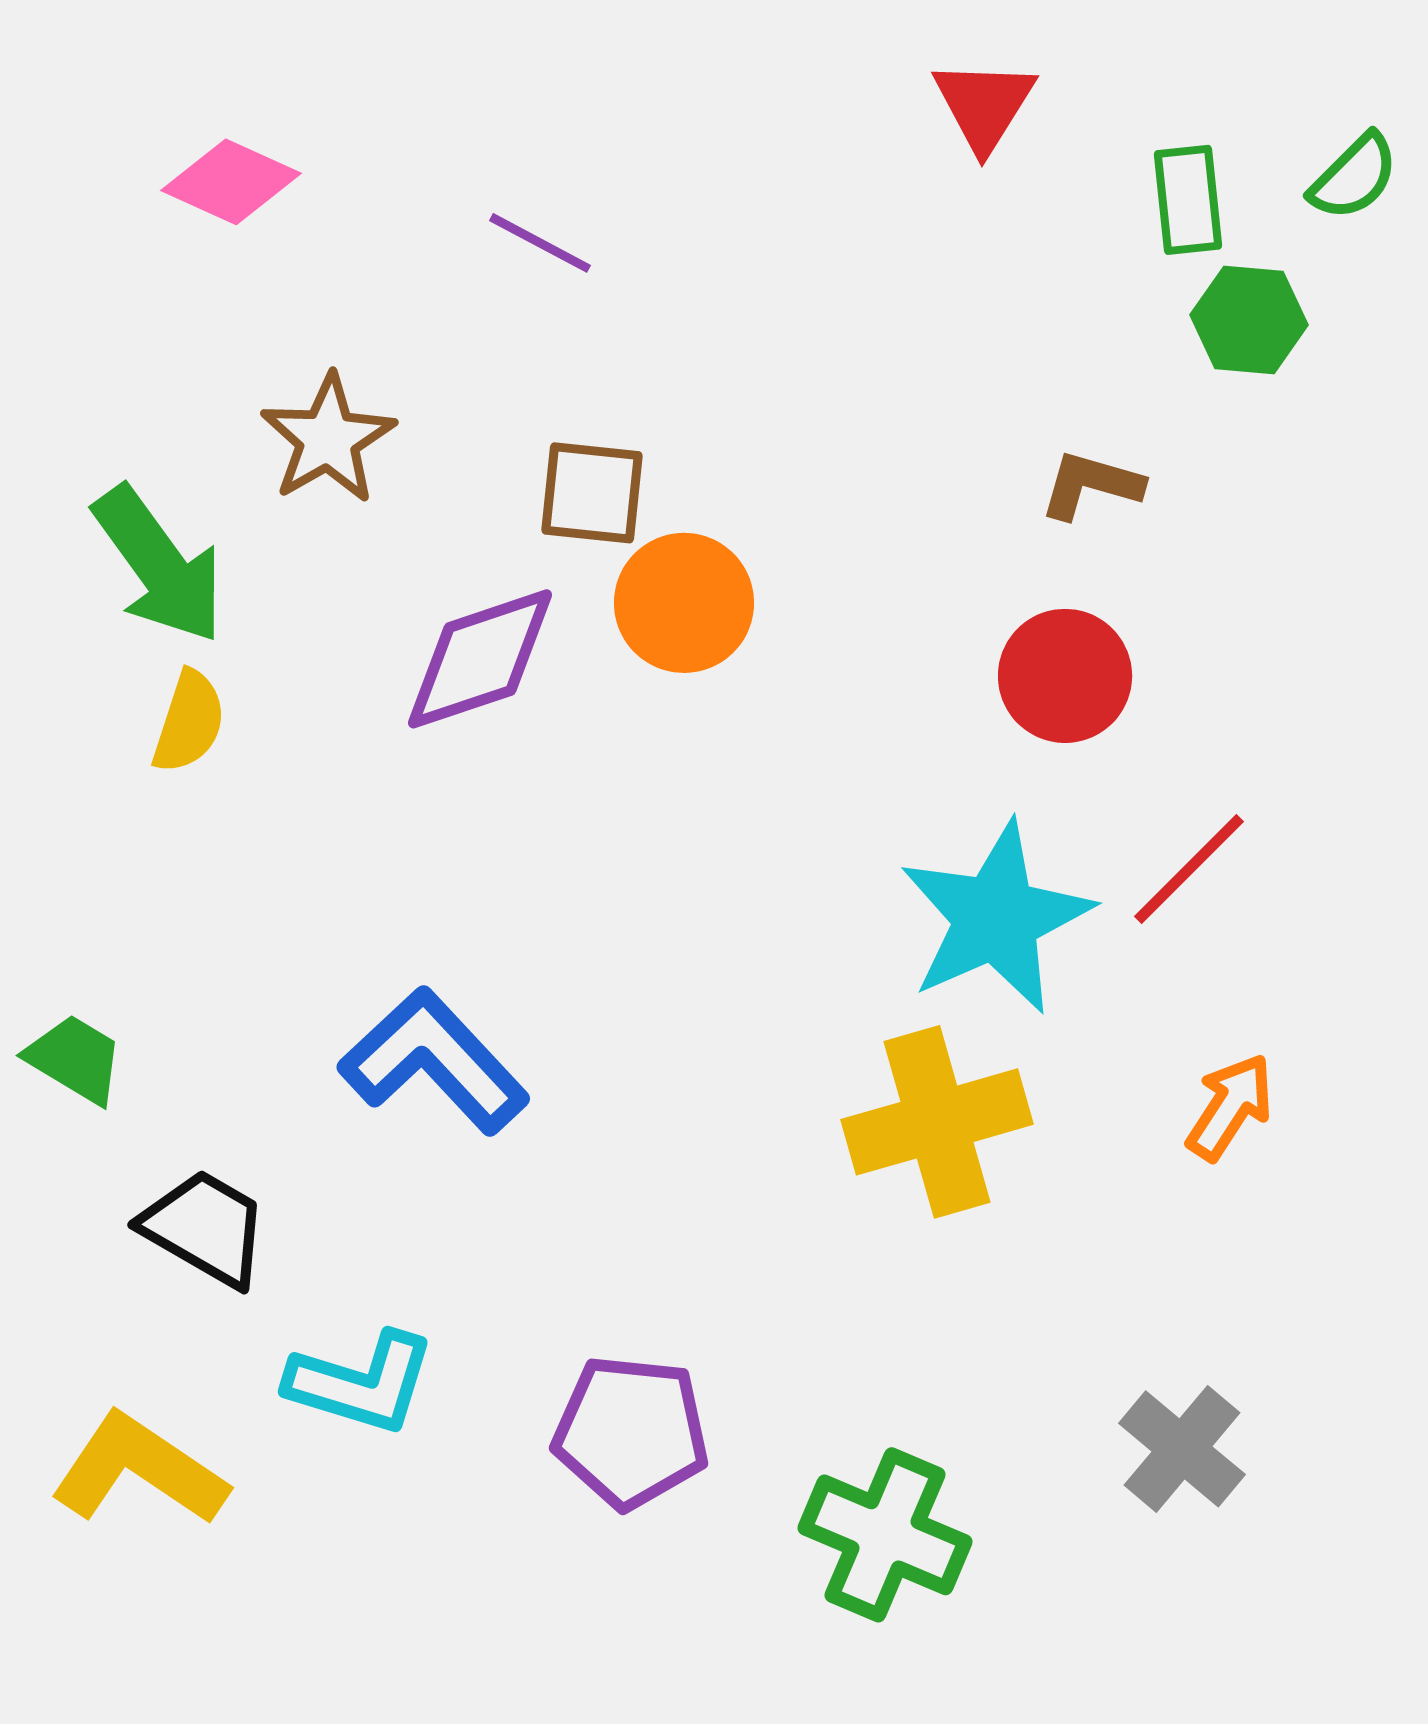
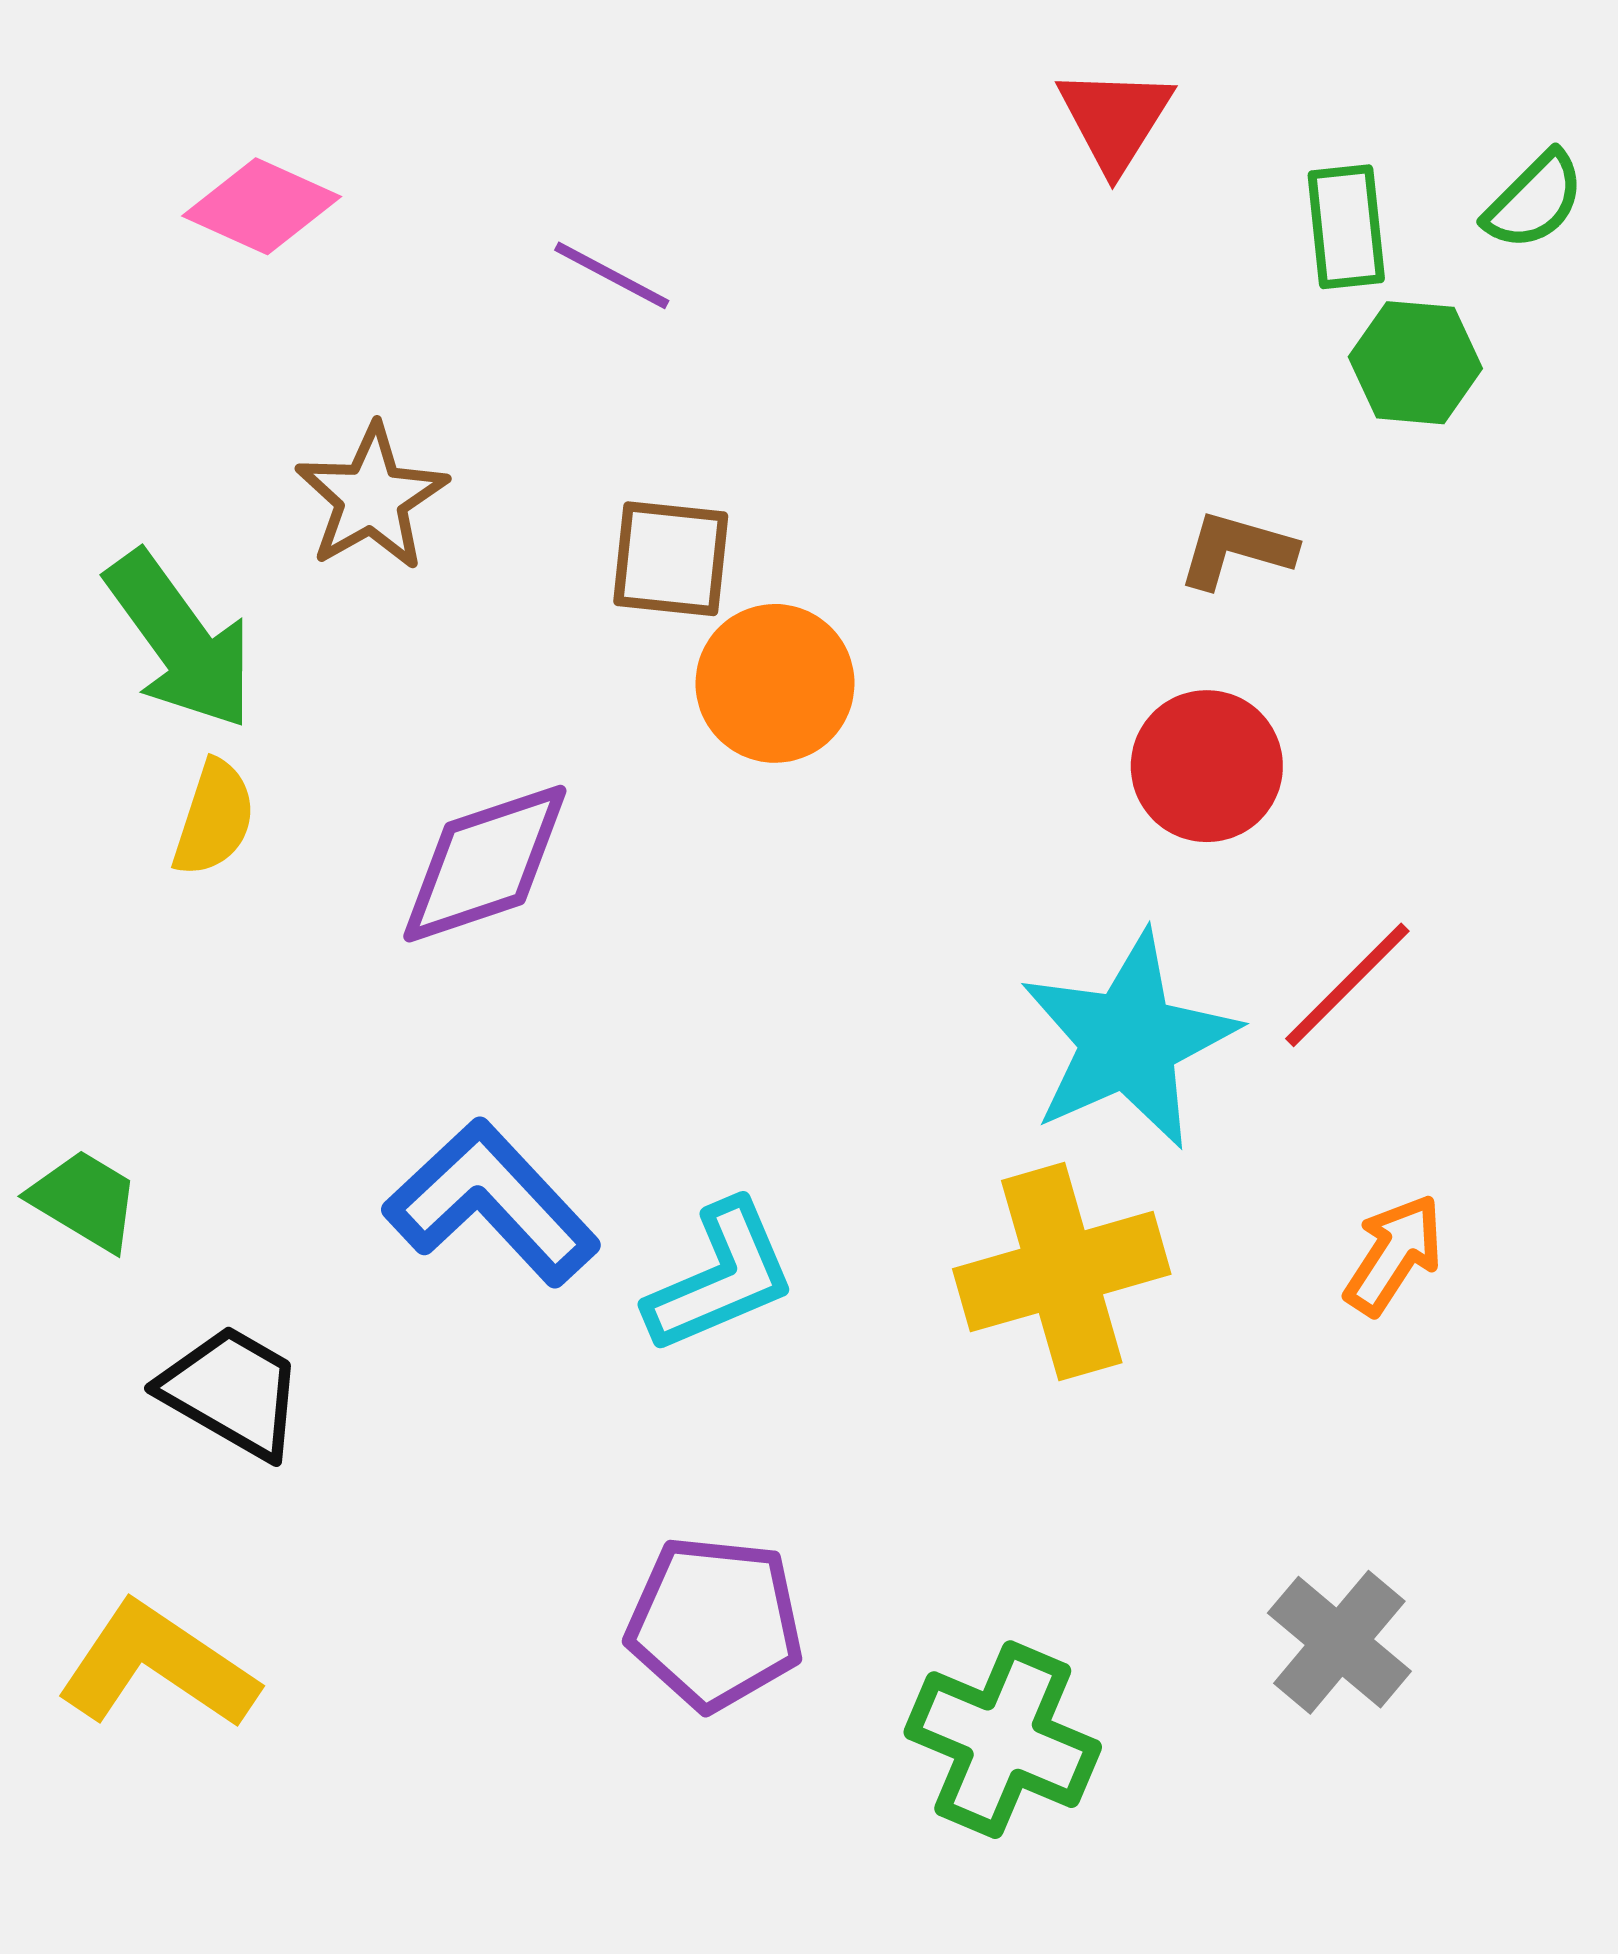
purple diamond: (480, 659) -> (485, 864), moved
cyan L-shape: (361, 1383) -> (721, 1277), moved, turned -40

